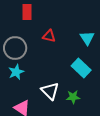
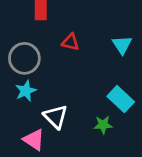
cyan rectangle: (81, 68) -> (121, 99), moved
white triangle: (50, 91) -> (56, 117), moved

